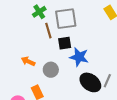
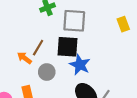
brown line: (48, 31) -> (38, 48), moved, turned 35
black square: (65, 43) -> (68, 47), size x1.5

